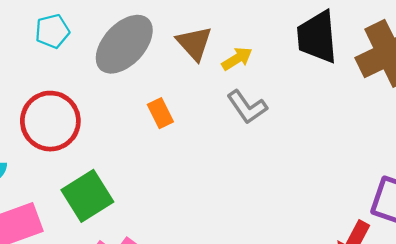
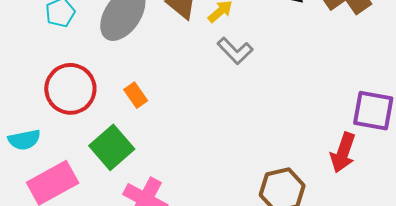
orange rectangle: (160, 113) -> (136, 95), moved

